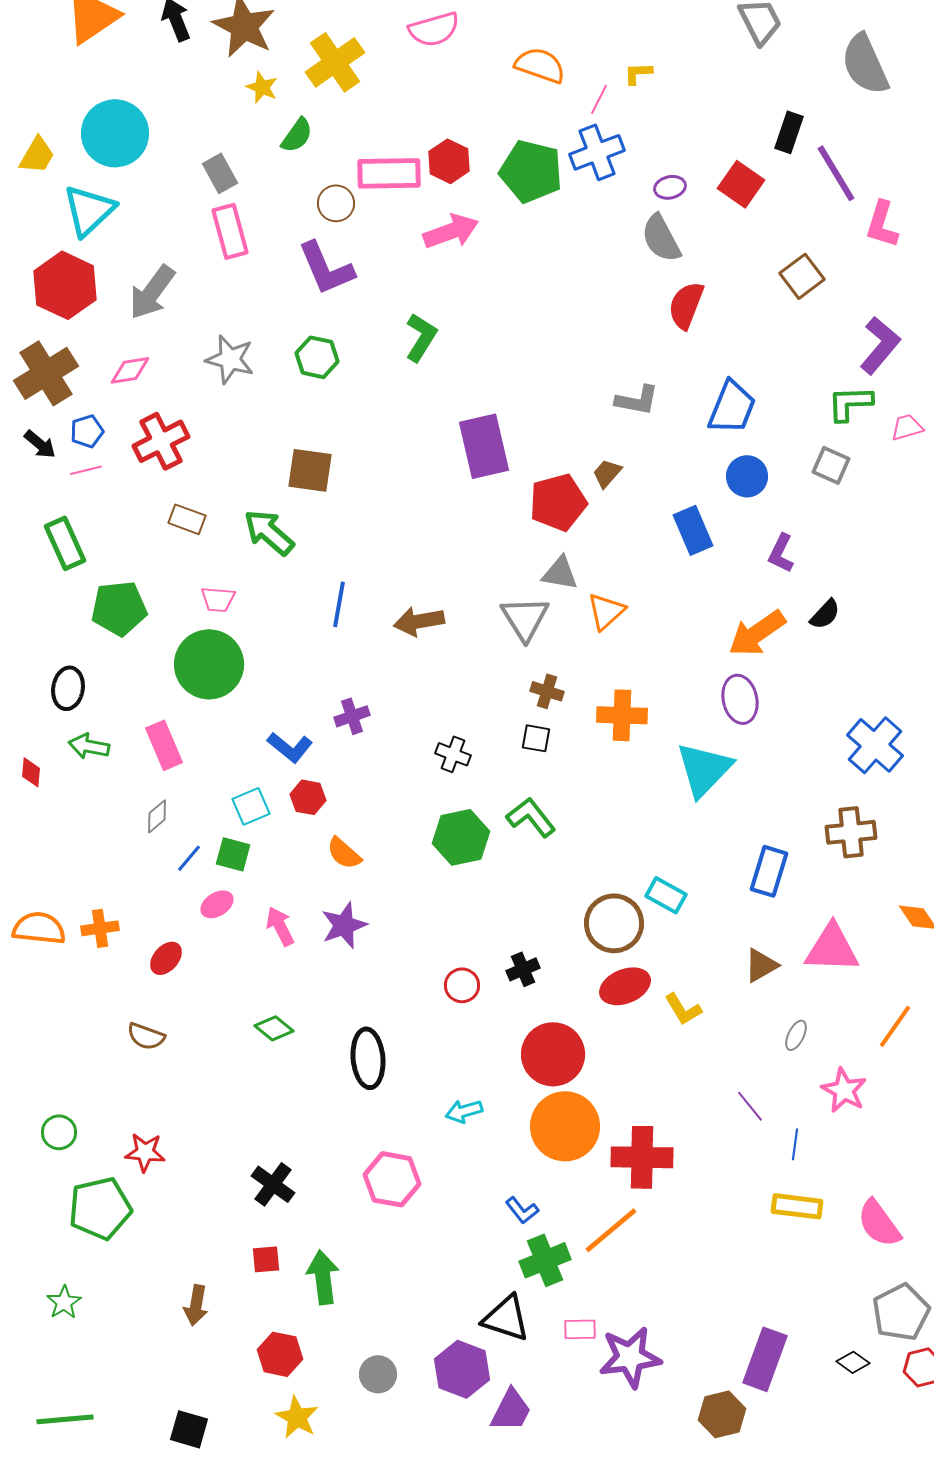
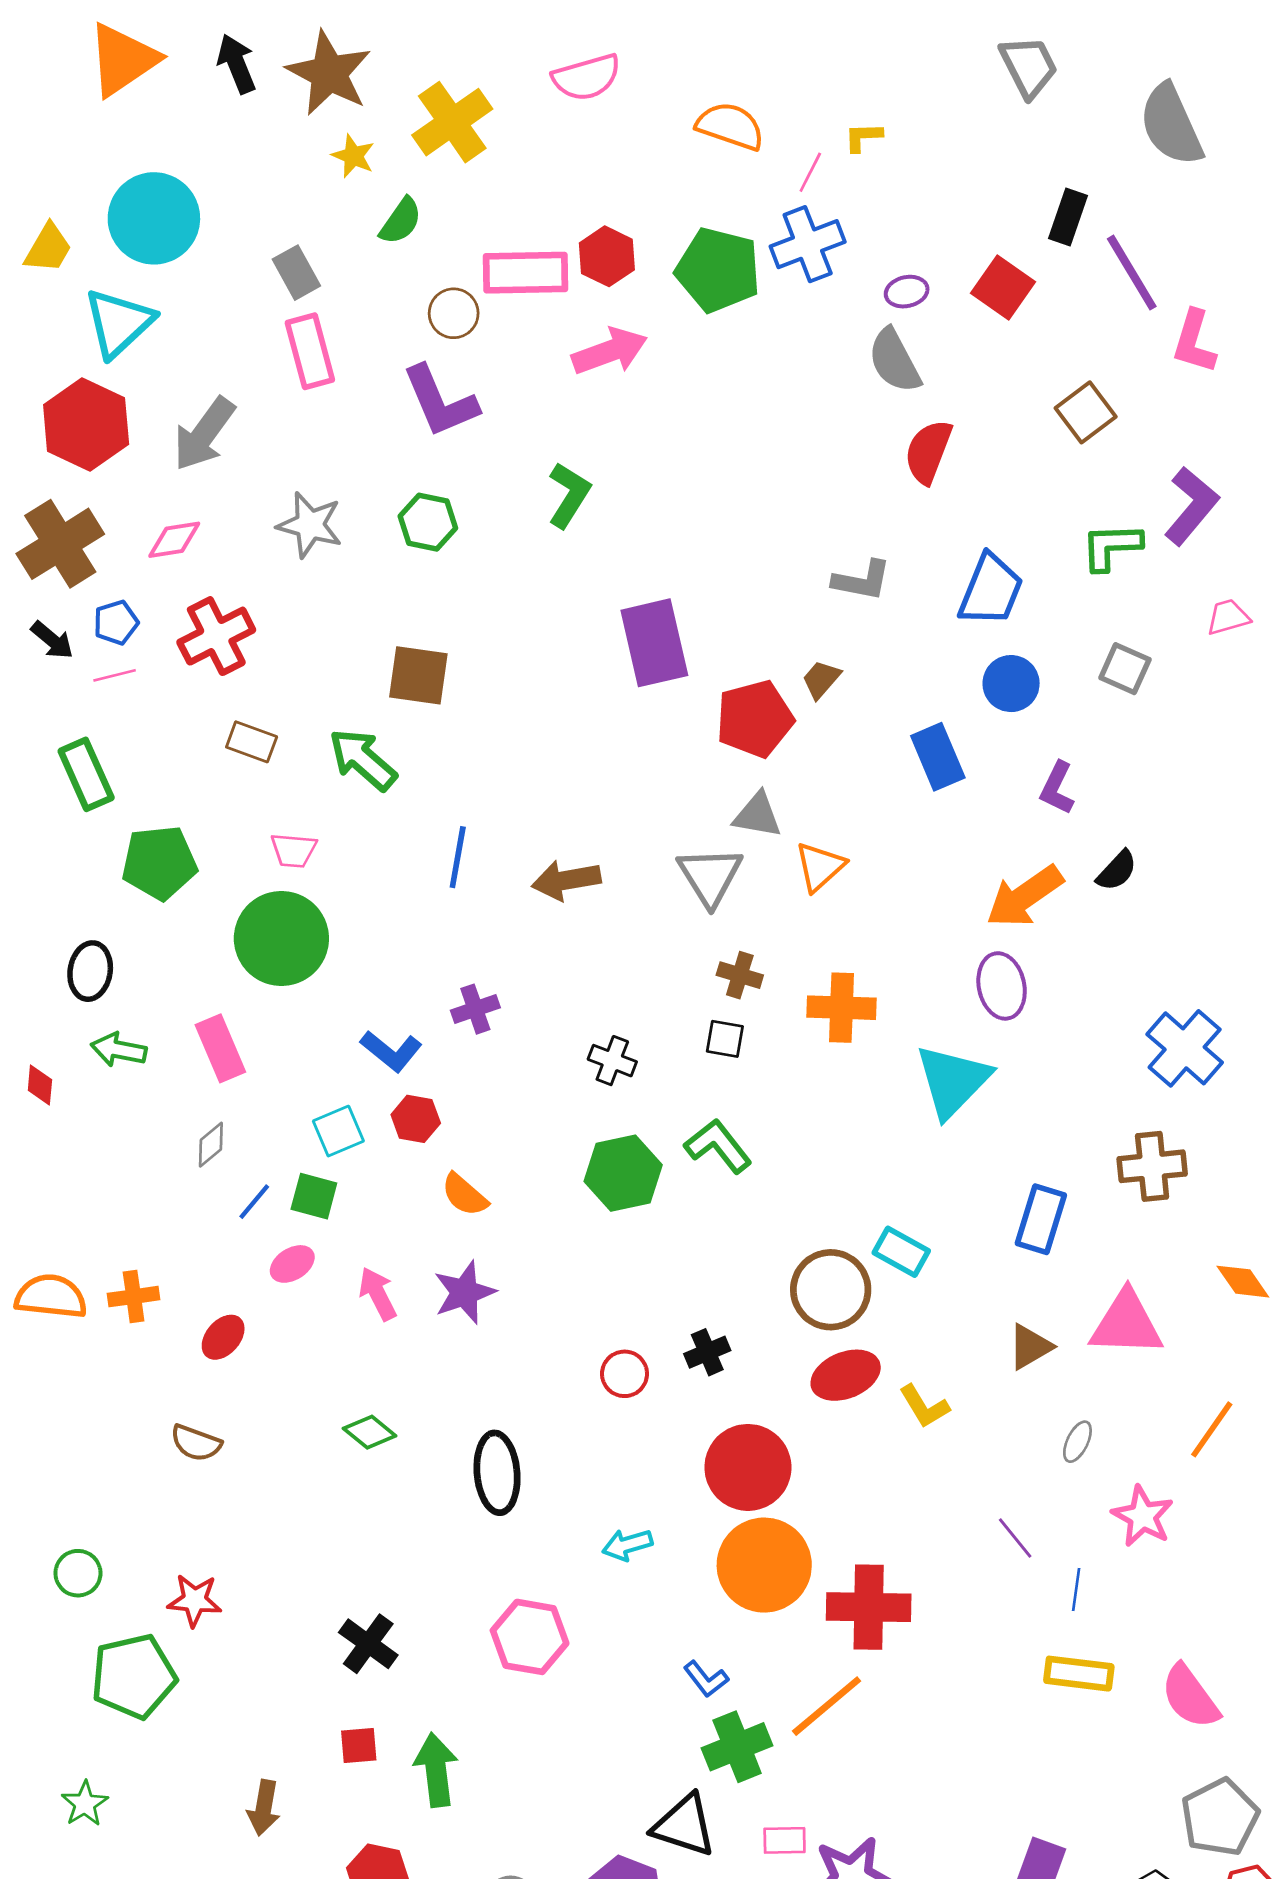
green L-shape: (850, 403) -> (1111, 547), moved

